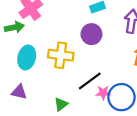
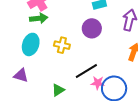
green arrow: (14, 27) -> (39, 18), moved
yellow cross: (61, 55) -> (62, 45), size x0.7

